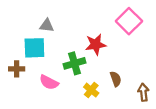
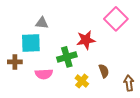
pink semicircle: (49, 82) -> (44, 74), turned -30

